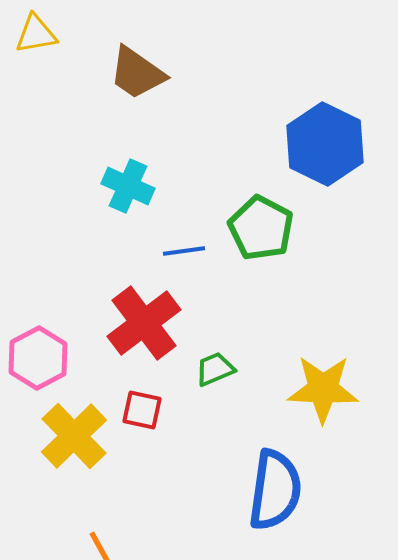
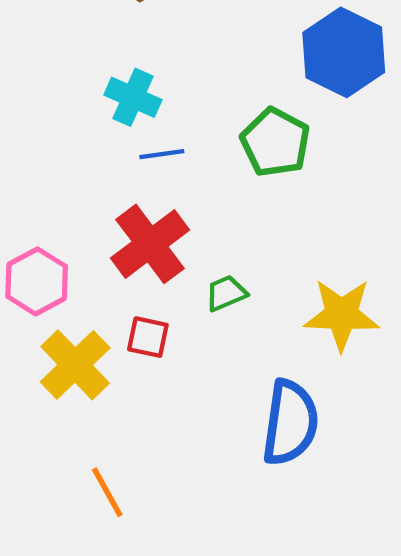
blue line: (184, 251) -> (162, 154), moved

